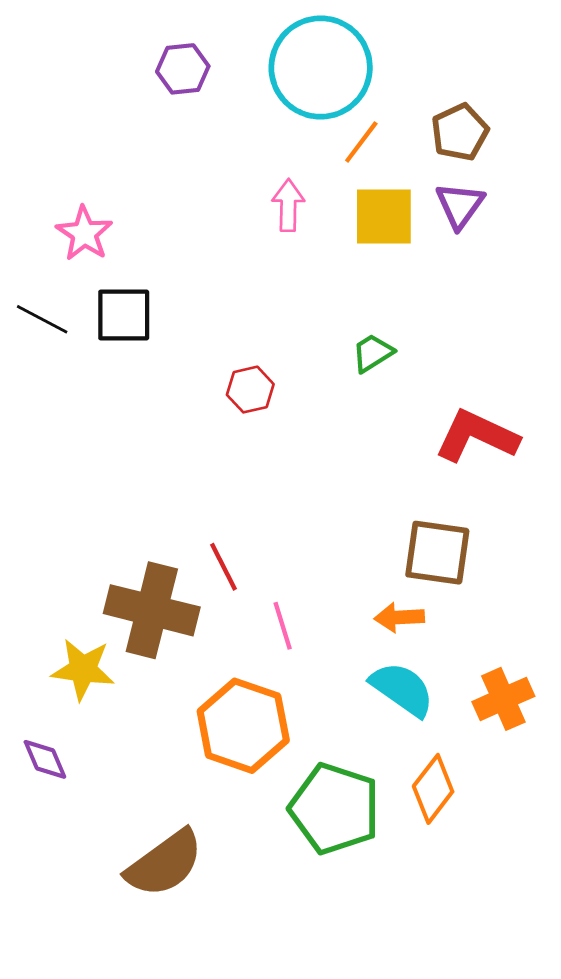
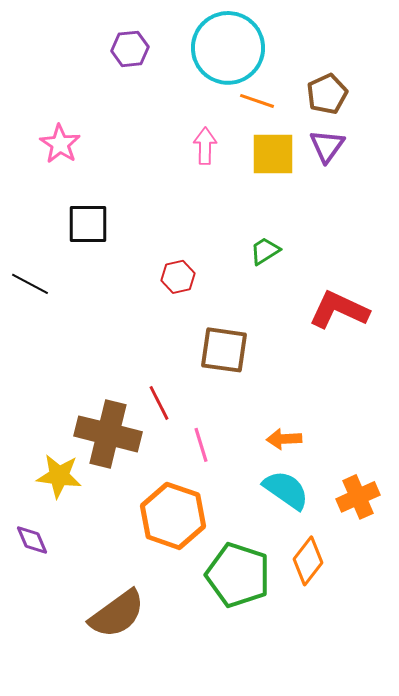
orange line: (361, 142) -> (257, 101), turned 72
pink star: (84, 233) -> (60, 144), moved
black line: (42, 319) -> (30, 284), moved
brown square: (437, 553) -> (224, 350), moved

